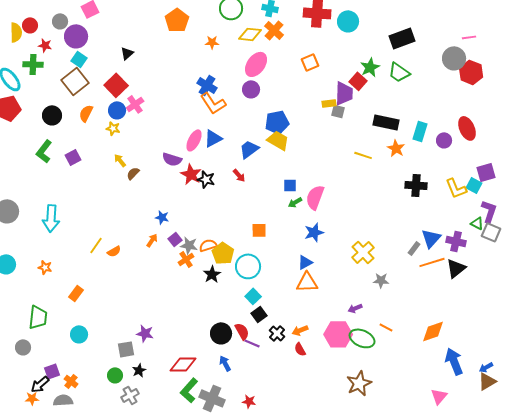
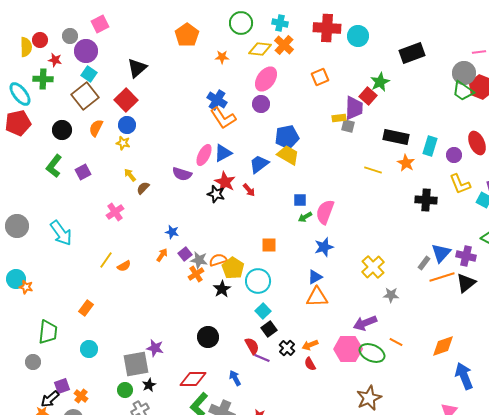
black triangle: (127, 53) -> (137, 68), size x1.5
green trapezoid: (399, 72) -> (463, 91), moved
pink cross: (135, 104) -> (115, 212), moved
red star: (191, 174) -> (225, 182), moved
yellow L-shape: (456, 188) -> (460, 184), moved
cyan arrow: (51, 218) -> (61, 233), turned -40
orange star: (45, 267) -> (26, 287), moved
purple arrow: (355, 308) -> (365, 323), size x1.6
black circle: (221, 333) -> (208, 337), moved
gray square: (126, 349) -> (136, 364), size x1.5

